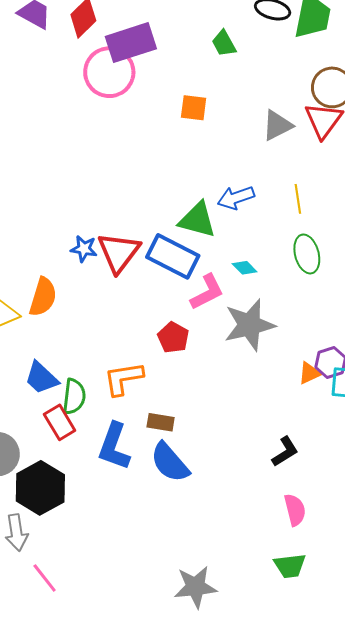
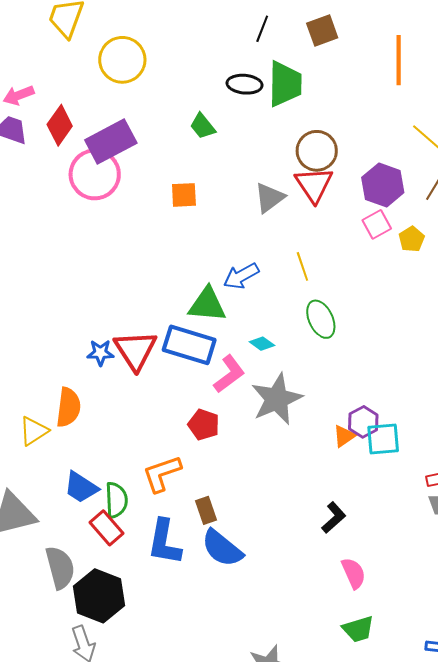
brown rectangle: (161, 422) -> (206, 510), turned 72

